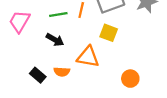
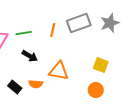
green line: (58, 15) -> (24, 33), moved
yellow square: (109, 33) -> (101, 65), moved

